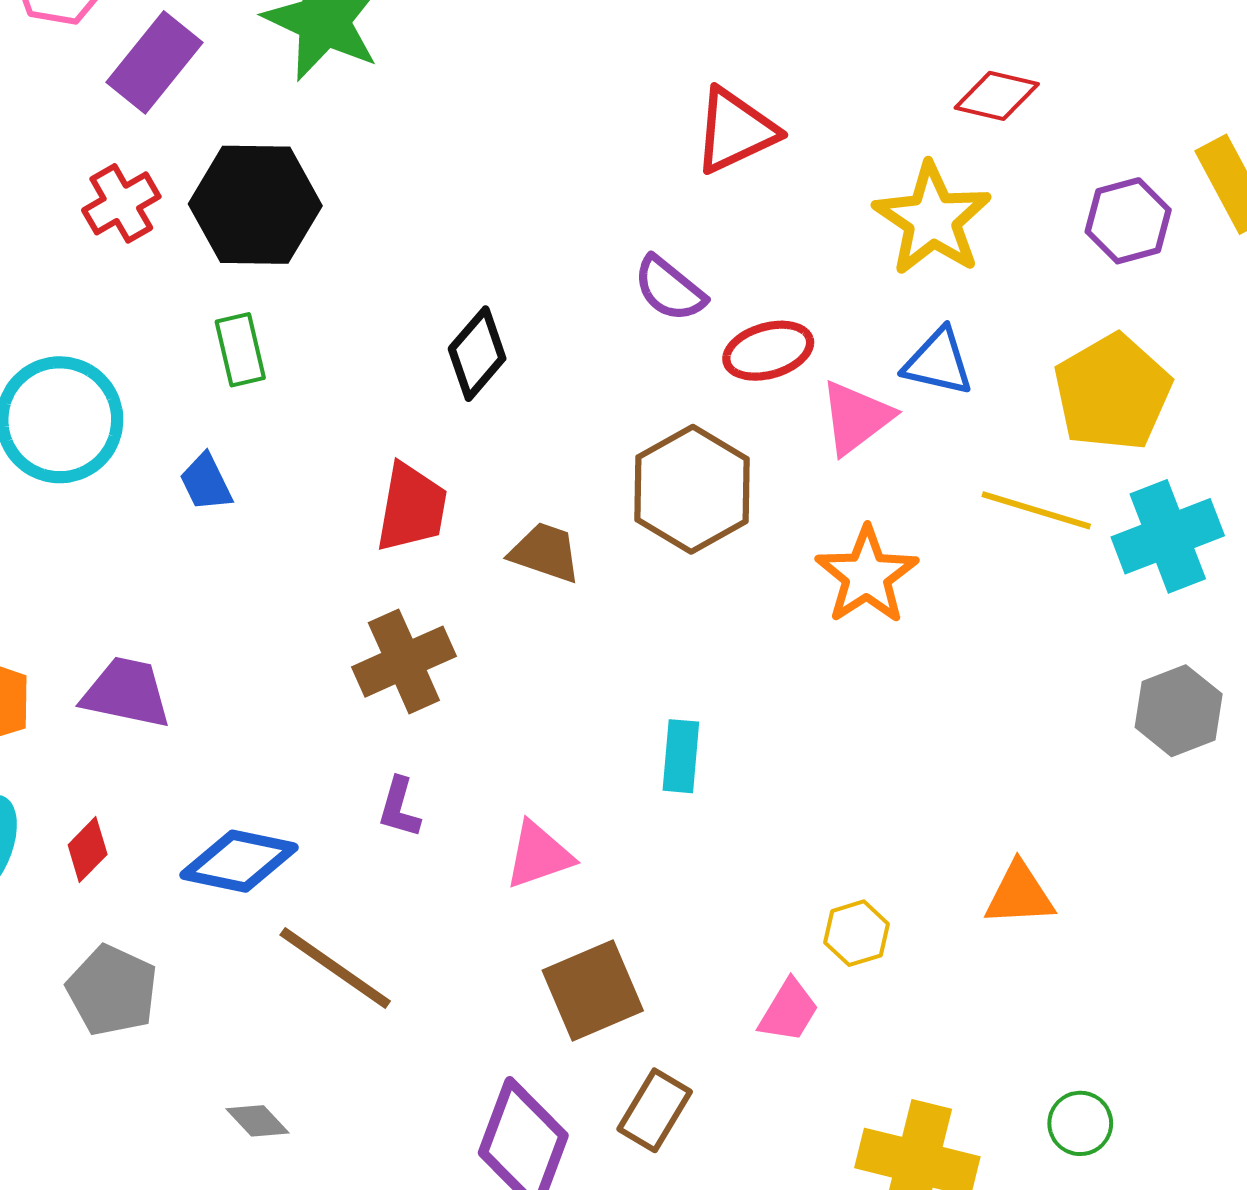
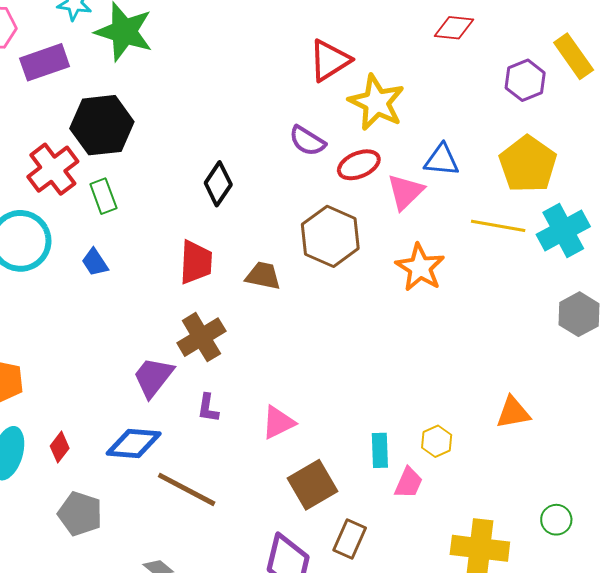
purple rectangle: (154, 62) -> (45, 62), turned 39
red cross: (121, 203) -> (53, 169), moved, size x1.4
yellow star: (932, 219) -> (377, 102), moved
purple trapezoid: (126, 693) -> (153, 377), moved, turned -57
cyan rectangle: (681, 756) -> (380, 450), moved

